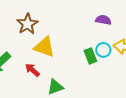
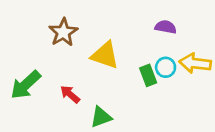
yellow triangle: (44, 47) -> (105, 55), moved

